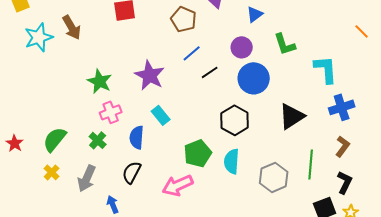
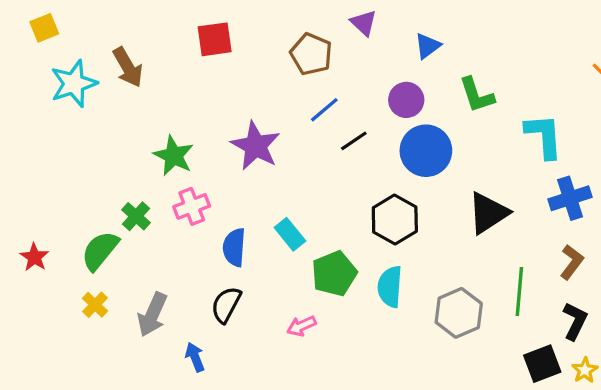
cyan rectangle: (161, 115) -> (290, 234), moved
green cross: (98, 140) -> (136, 216), moved
pink arrow: (178, 185) -> (301, 326), size x0.6

